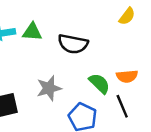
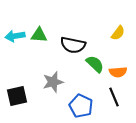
yellow semicircle: (127, 16) -> (118, 33), moved
green semicircle: (99, 83) -> (95, 64), moved

